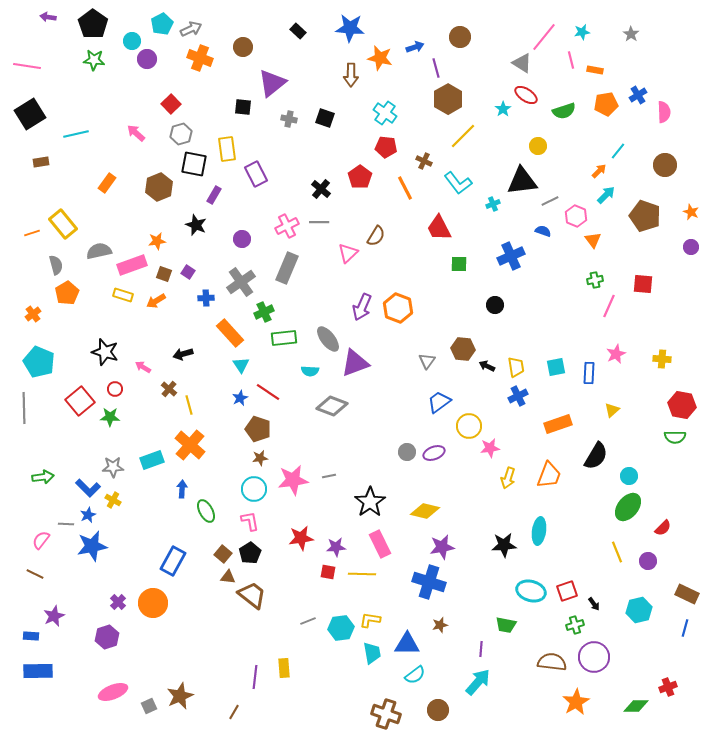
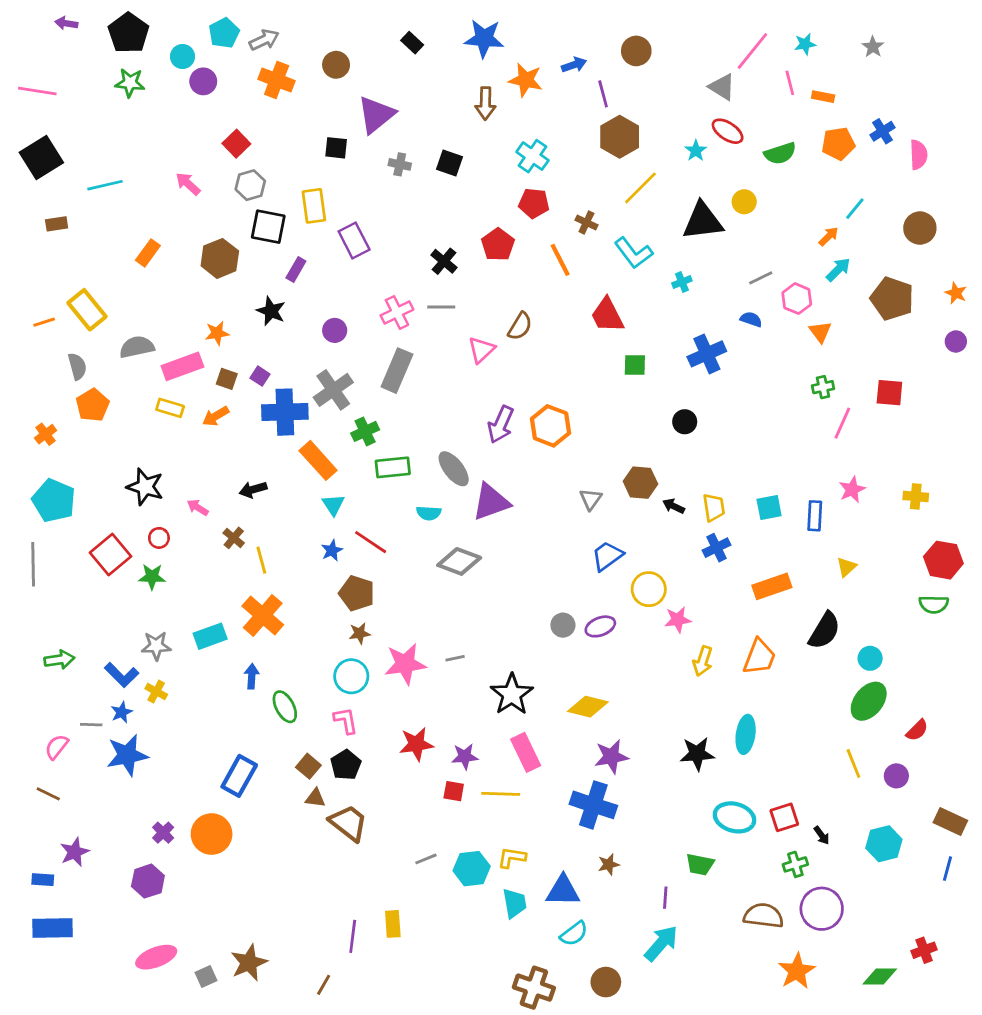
black triangle: (522, 181) -> (703, 221), moved
blue cross: (206, 298) -> (285, 412), size x2.0

